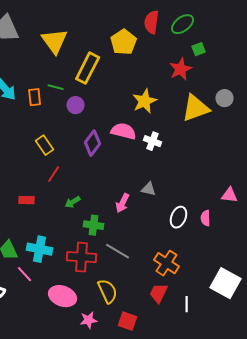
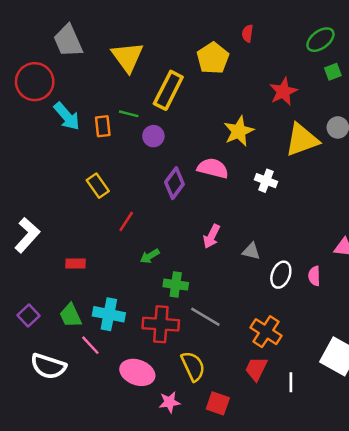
red semicircle: (152, 22) -> (247, 33), size x0.6
green ellipse: (183, 24) -> (320, 40), moved
green square: (199, 49) -> (333, 72), moved
white cross: (153, 141) -> (266, 181), moved
yellow rectangle: (45, 145) -> (98, 186), moved
gray triangle: (149, 189) -> (251, 251), moved
red rectangle: (27, 200) -> (75, 264), moved
pink arrow: (123, 203) -> (212, 236), moved

